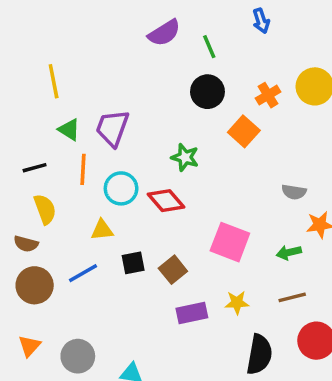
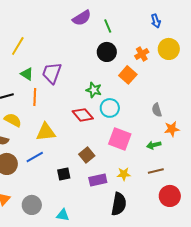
blue arrow: (261, 21) -> (156, 21), moved
yellow line: (54, 81) -> (18, 46), turned 42
cyan circle: (121, 188) -> (110, 108), moved
gray semicircle: (294, 192) -> (157, 110), turned 64
yellow semicircle: (45, 209) -> (13, 120), turned -42
yellow triangle: (102, 230) -> (46, 132), size x1.5
black square: (133, 263) -> (64, 174), moved
black semicircle: (259, 354) -> (119, 204), moved

